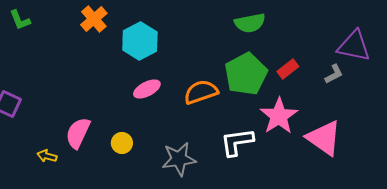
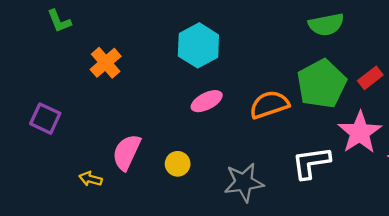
orange cross: (94, 19) -> (106, 63), moved

